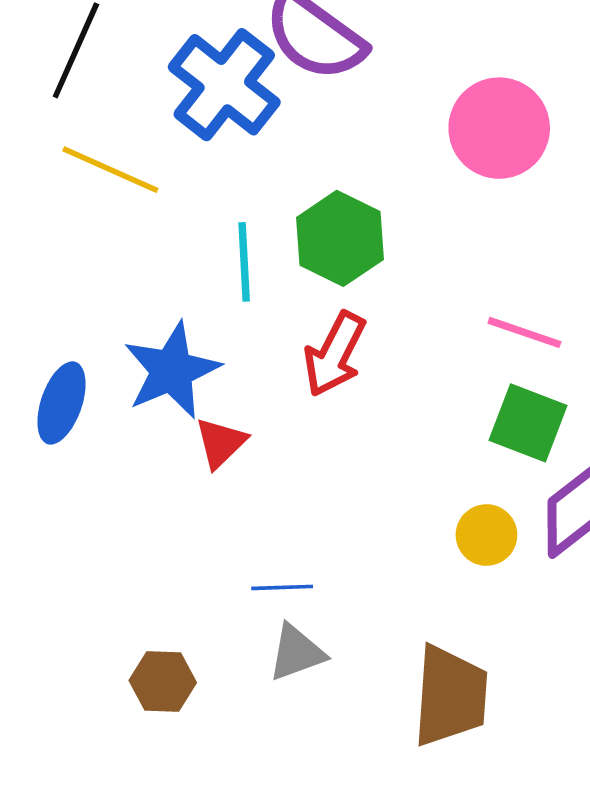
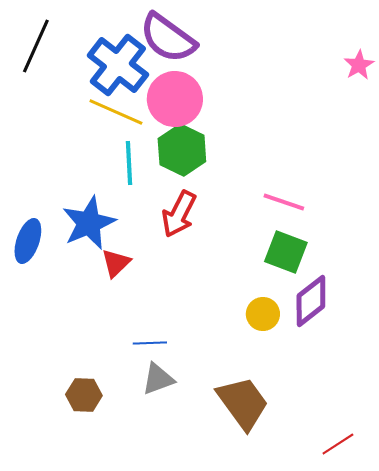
pink circle: (499, 128) -> (175, 99), moved
yellow line: (110, 170) -> (116, 112), moved
brown trapezoid: (450, 696) -> (243, 403), turned -40

